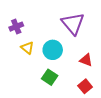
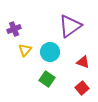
purple triangle: (73, 24) -> (70, 26), turned 35
yellow triangle: (27, 48) -> (25, 50), turned 32

